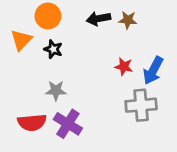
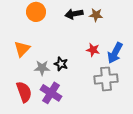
orange triangle: (21, 40) -> (22, 49), moved
black star: (53, 49) -> (61, 64), moved
red semicircle: (32, 122) -> (24, 92), turned -105

